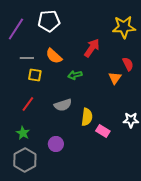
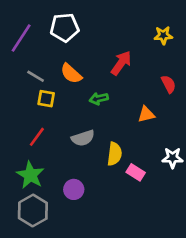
yellow star: (124, 27) -> (163, 35), size x0.6
gray line: (27, 58) -> (36, 76), turned 32
orange triangle: (115, 78) -> (146, 114), moved, turned 40
green star: (23, 133) -> (30, 175), size x1.5

